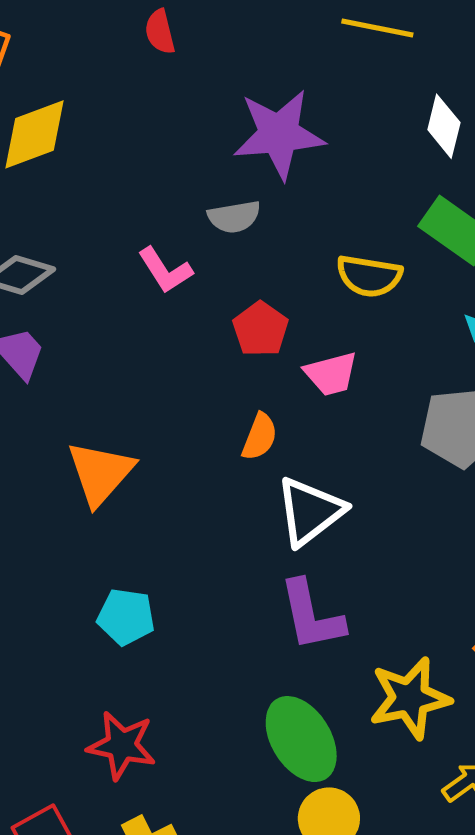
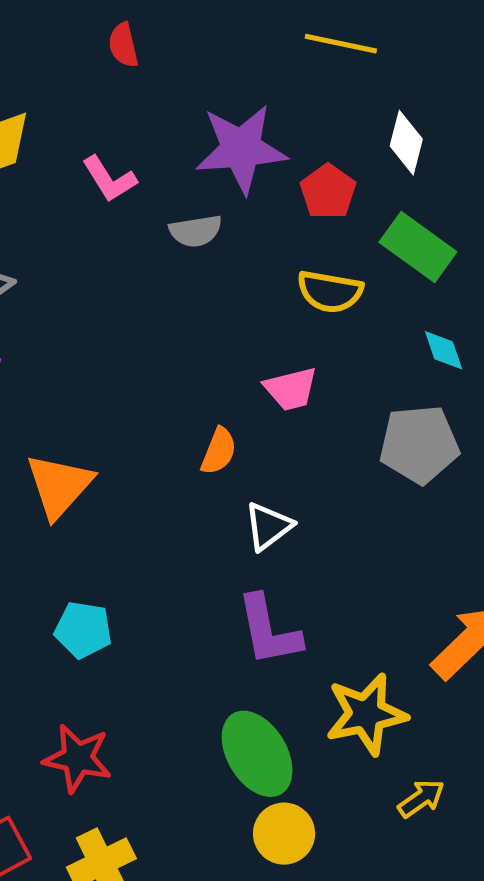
pink L-shape: (165, 270) -> (109, 179), moved
red pentagon: (260, 329) -> (328, 192), moved
white triangle: (310, 511) -> (268, 526), size x0.7

